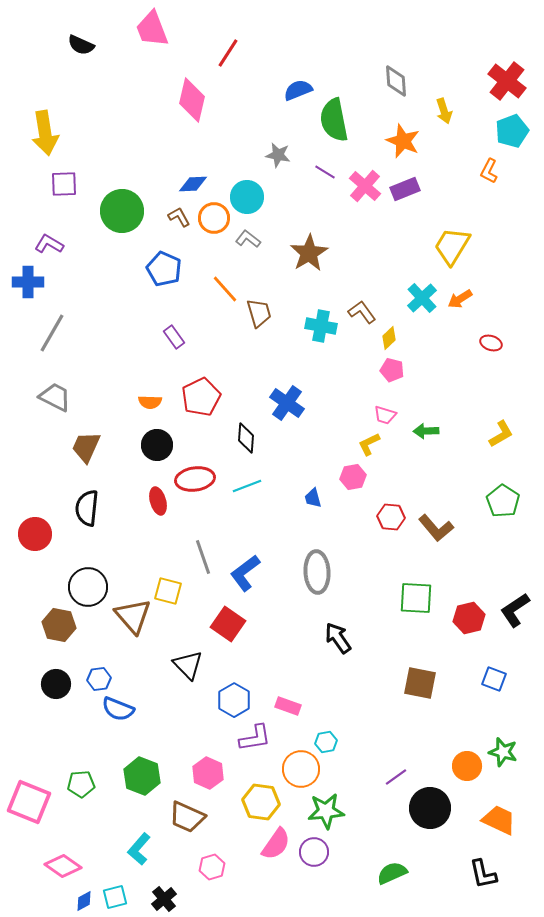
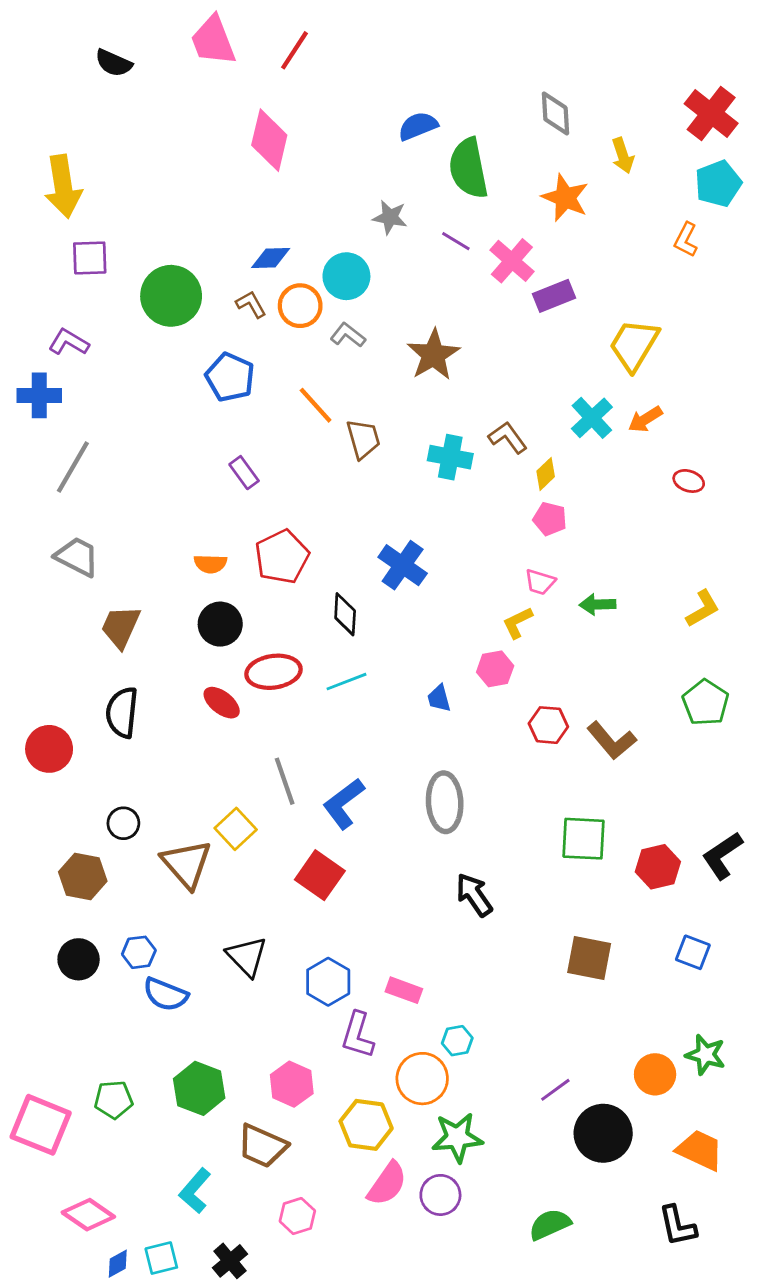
red line: (228, 53) -> (295, 50), moved
purple rectangle: (405, 189) -> (554, 296), moved
red ellipse: (158, 501) -> (222, 703), turned -36
black circle: (88, 587) -> (123, 823), size x0.6
yellow square: (168, 591) -> (236, 829), turned 32
black triangle: (188, 665) -> (247, 957), moved
purple L-shape: (255, 738) -> (358, 1035), turned 116

